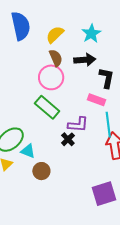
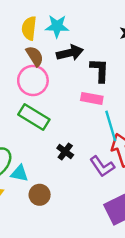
cyan star: (91, 33) -> (57, 26), moved, turned -30
yellow semicircle: (55, 35) -> (29, 28), turned -30
purple L-shape: (78, 125) -> (102, 166), moved, turned 60

